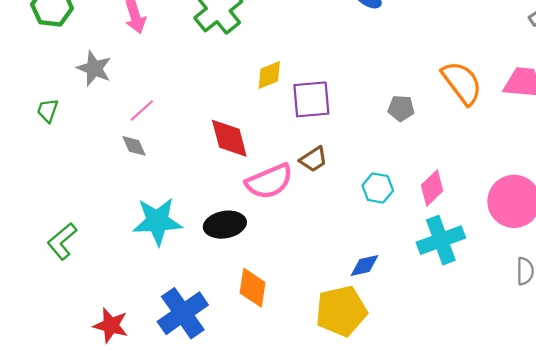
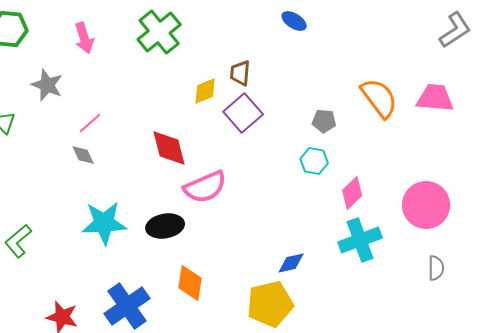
purple square: (311, 99) -> (243, 113), turned -36
brown trapezoid: (314, 159) -> (240, 73), moved, turned 128
cyan hexagon: (378, 188) -> (314, 161), moved

